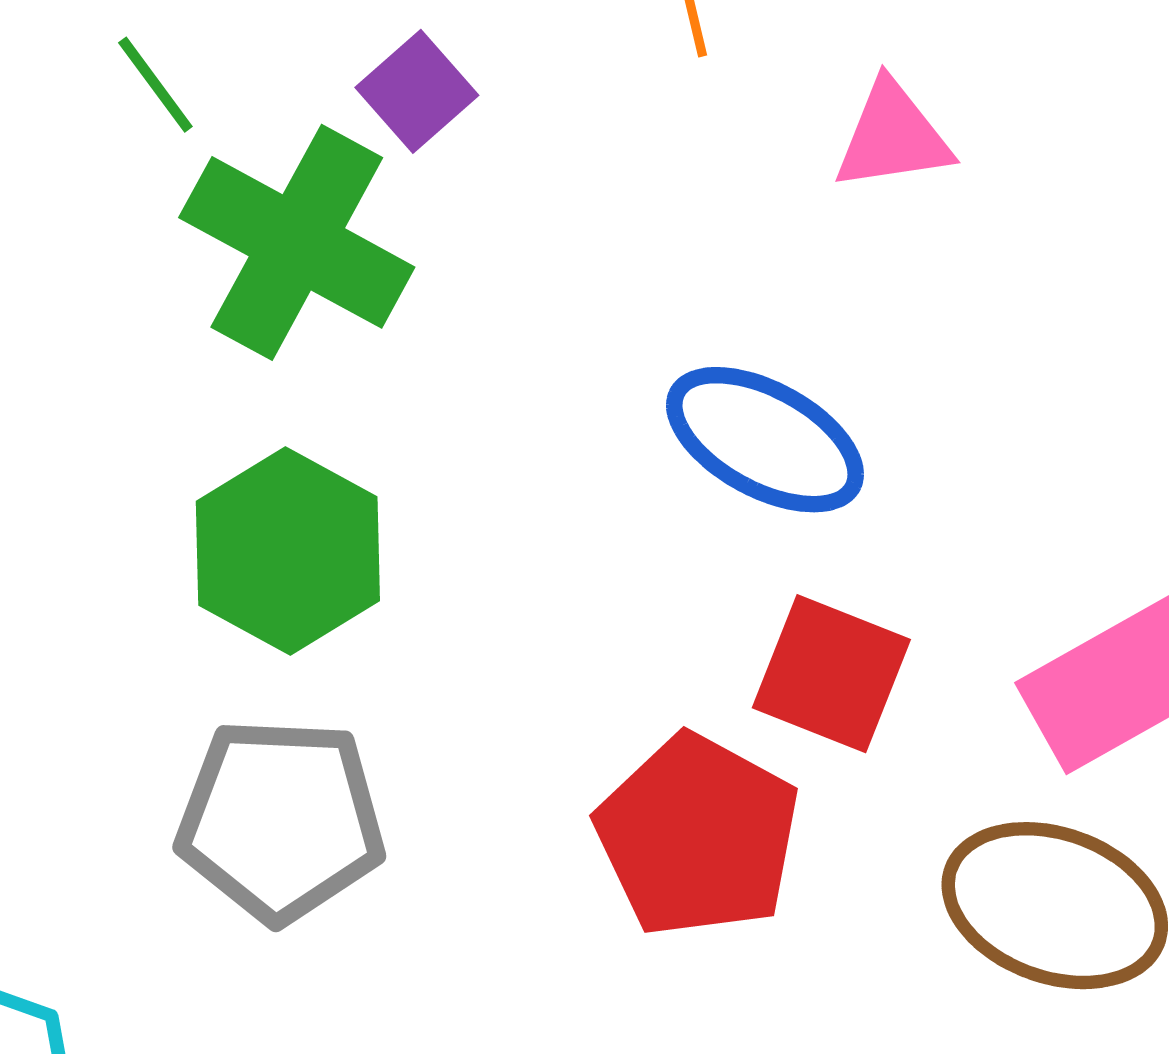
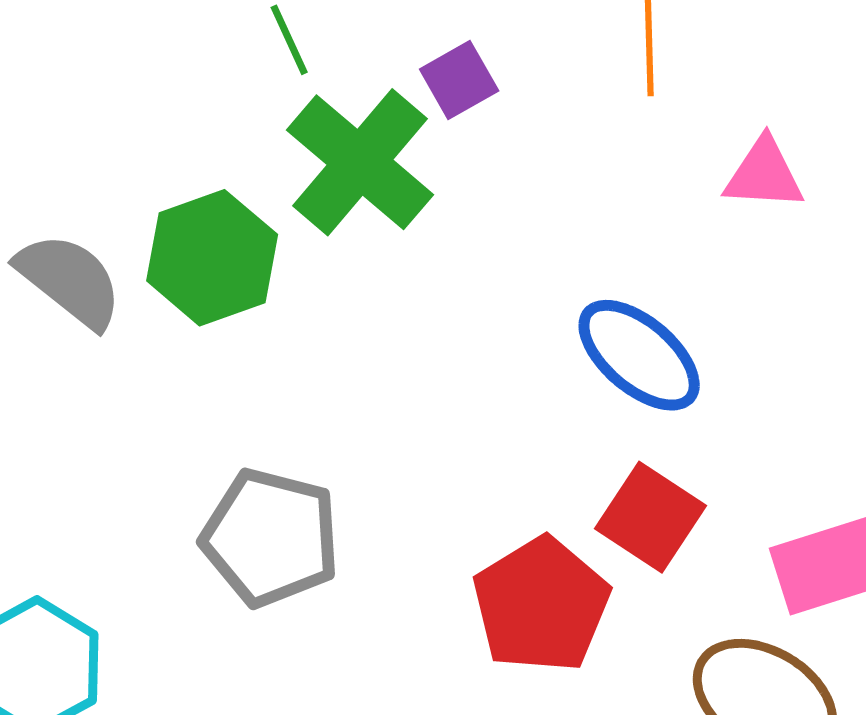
green hexagon: (288, 551) -> (212, 258), moved

